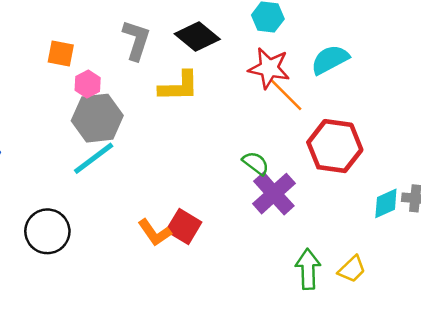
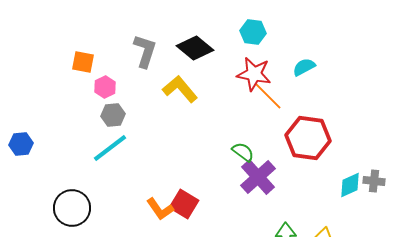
cyan semicircle: (330, 60) -> (304, 67), size x0.7
yellow L-shape: (179, 86) -> (180, 89), turned -129
gray hexagon: (97, 118) -> (113, 115), size x0.6

